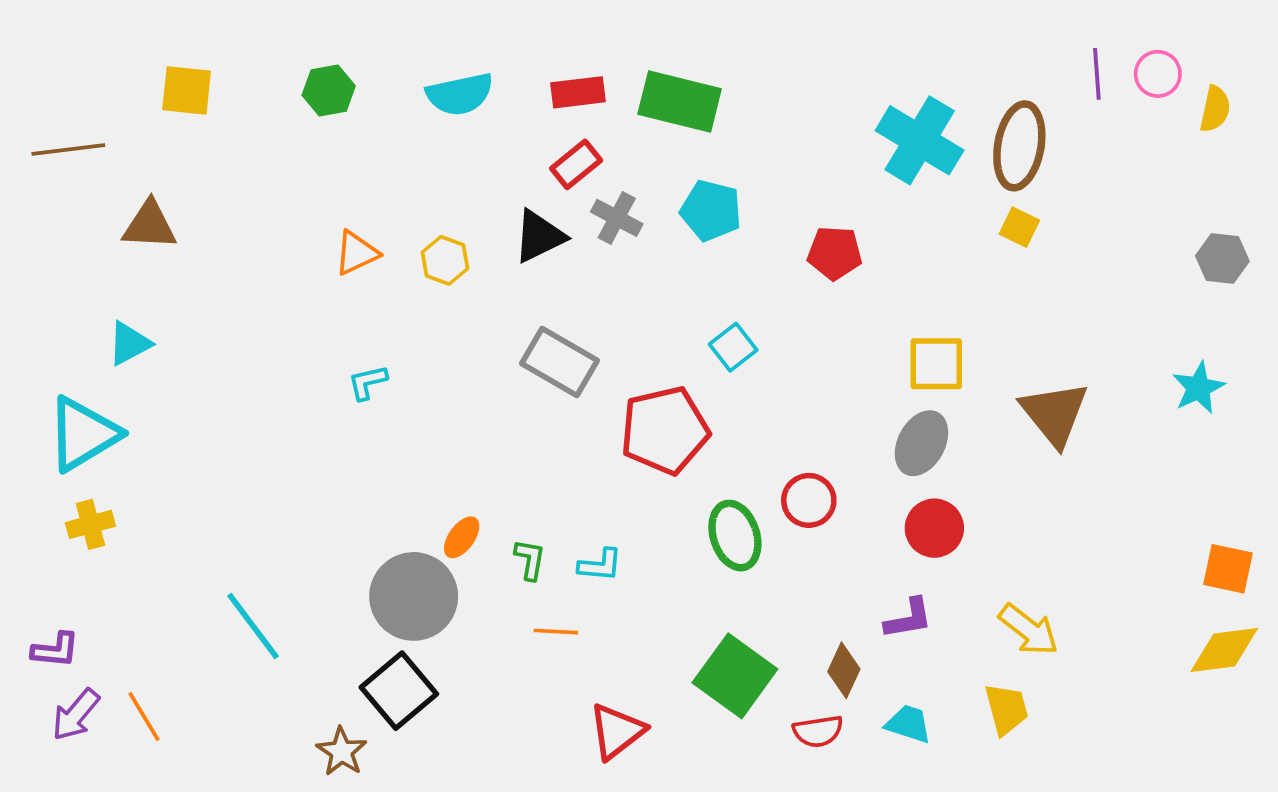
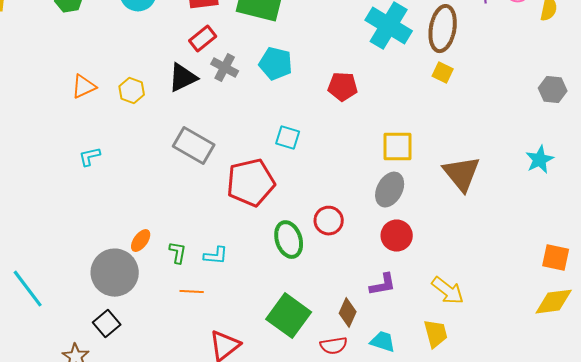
cyan square: (733, 347) -> (288, 138), turned -35
black square: (399, 691) -> (107, 324), size x0.7

